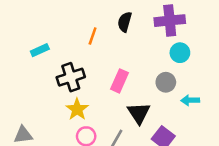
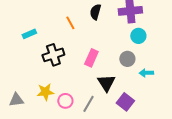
orange line: (93, 36) -> (70, 23), turned -48
yellow star: (77, 109) -> (45, 92), moved, turned 30

